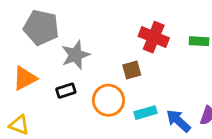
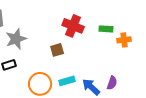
orange circle: (108, 100) -> (40, 84), moved

